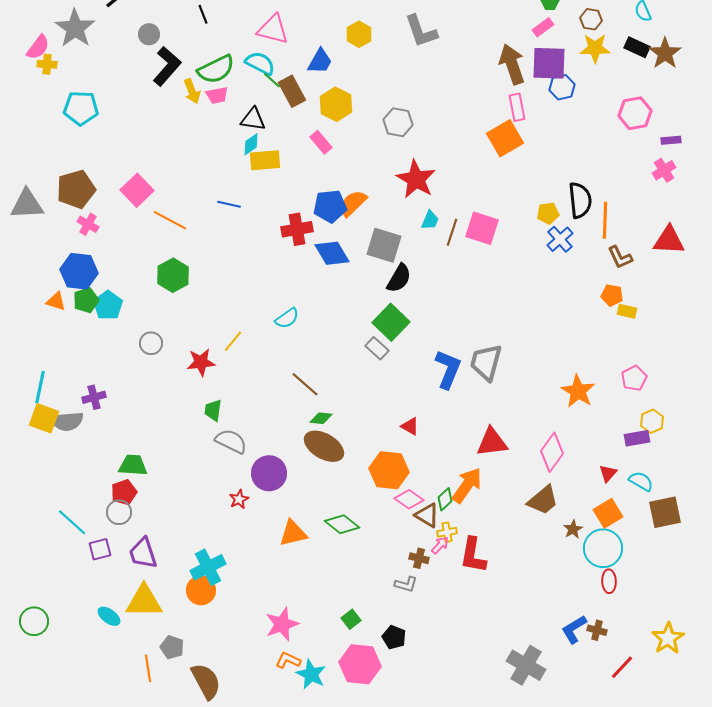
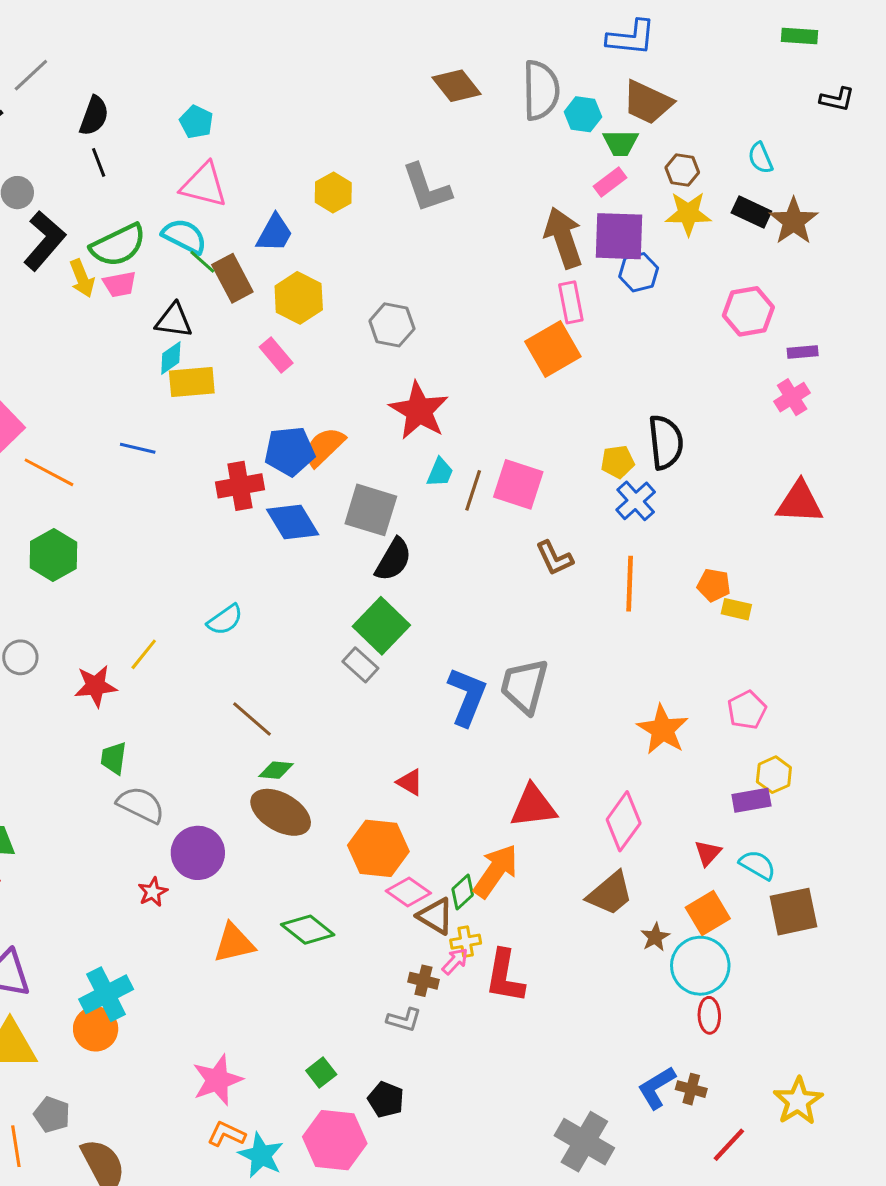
orange line: (605, 220) -> (630, 584), moved
brown L-shape: (620, 257) -> (554, 558), moved

